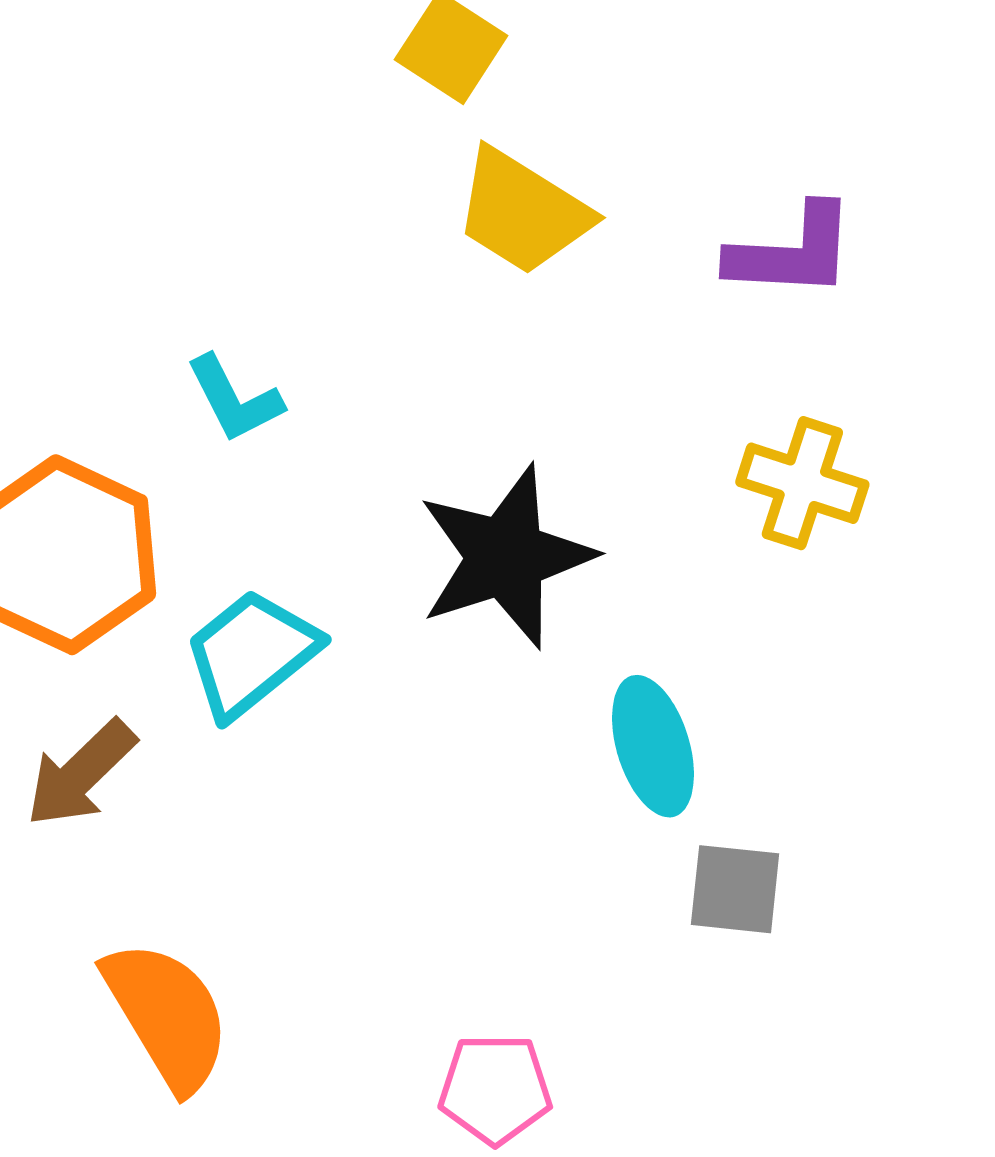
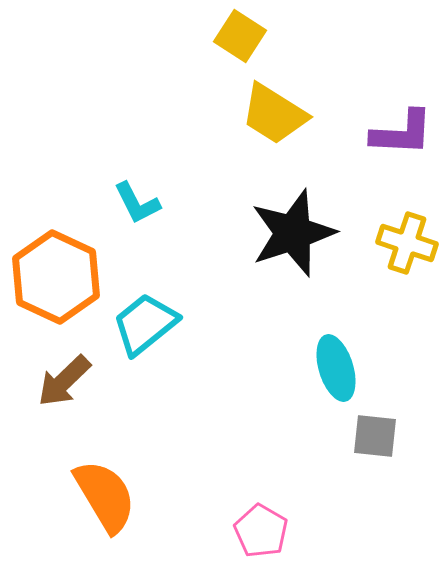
black star: (506, 557) -> (293, 233), moved
pink pentagon: (495, 1089) -> (261, 531), turned 30

